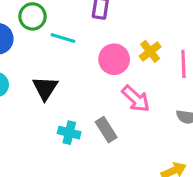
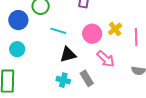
cyan line: (63, 38) -> (58, 31), moved
black triangle: (45, 88) -> (68, 54), moved, turned 42

